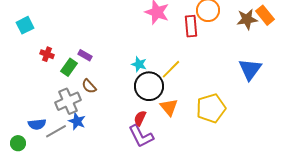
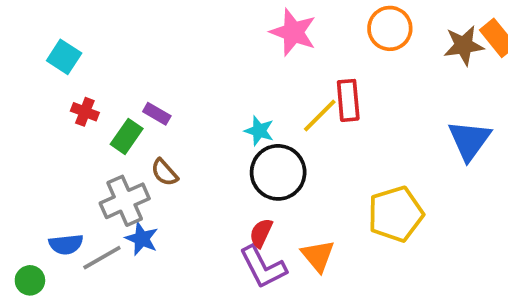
cyan square: (25, 25) -> (64, 57), moved, turned -30
red rectangle: (191, 26) -> (348, 100), moved
yellow line: (171, 69) -> (320, 116), moved
orange triangle: (169, 107) -> (318, 256), moved

